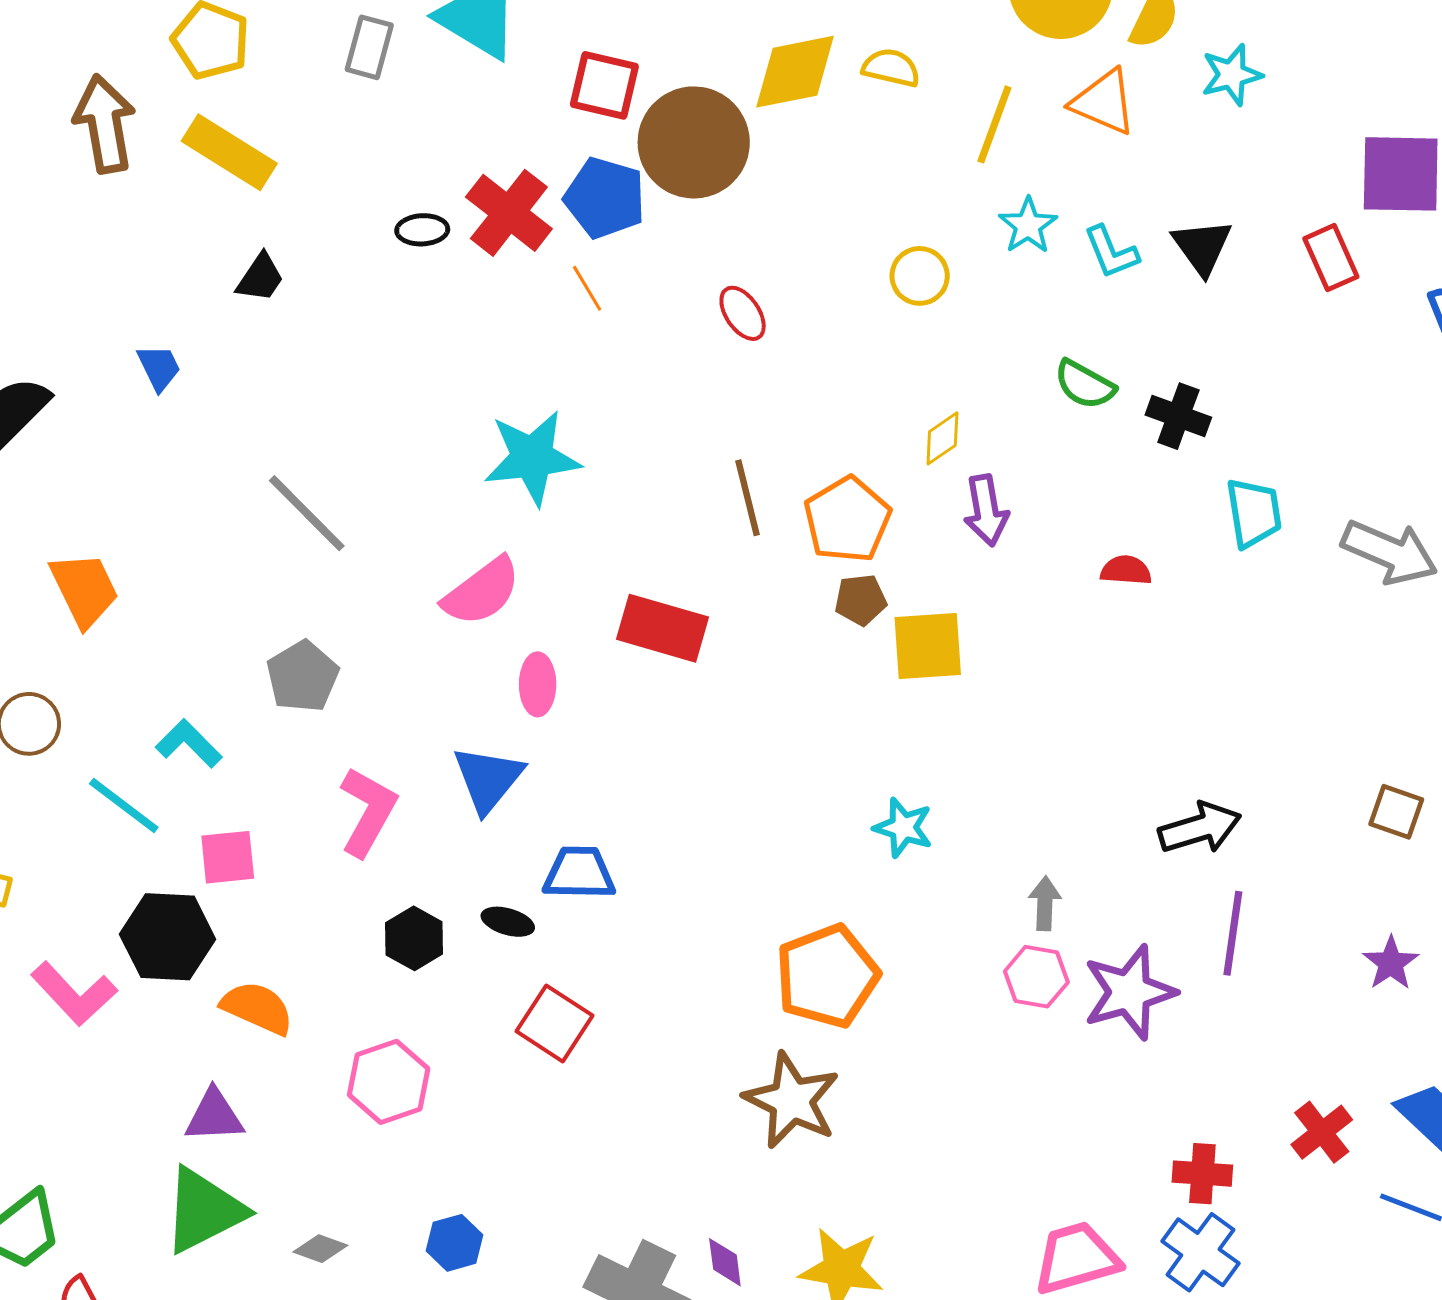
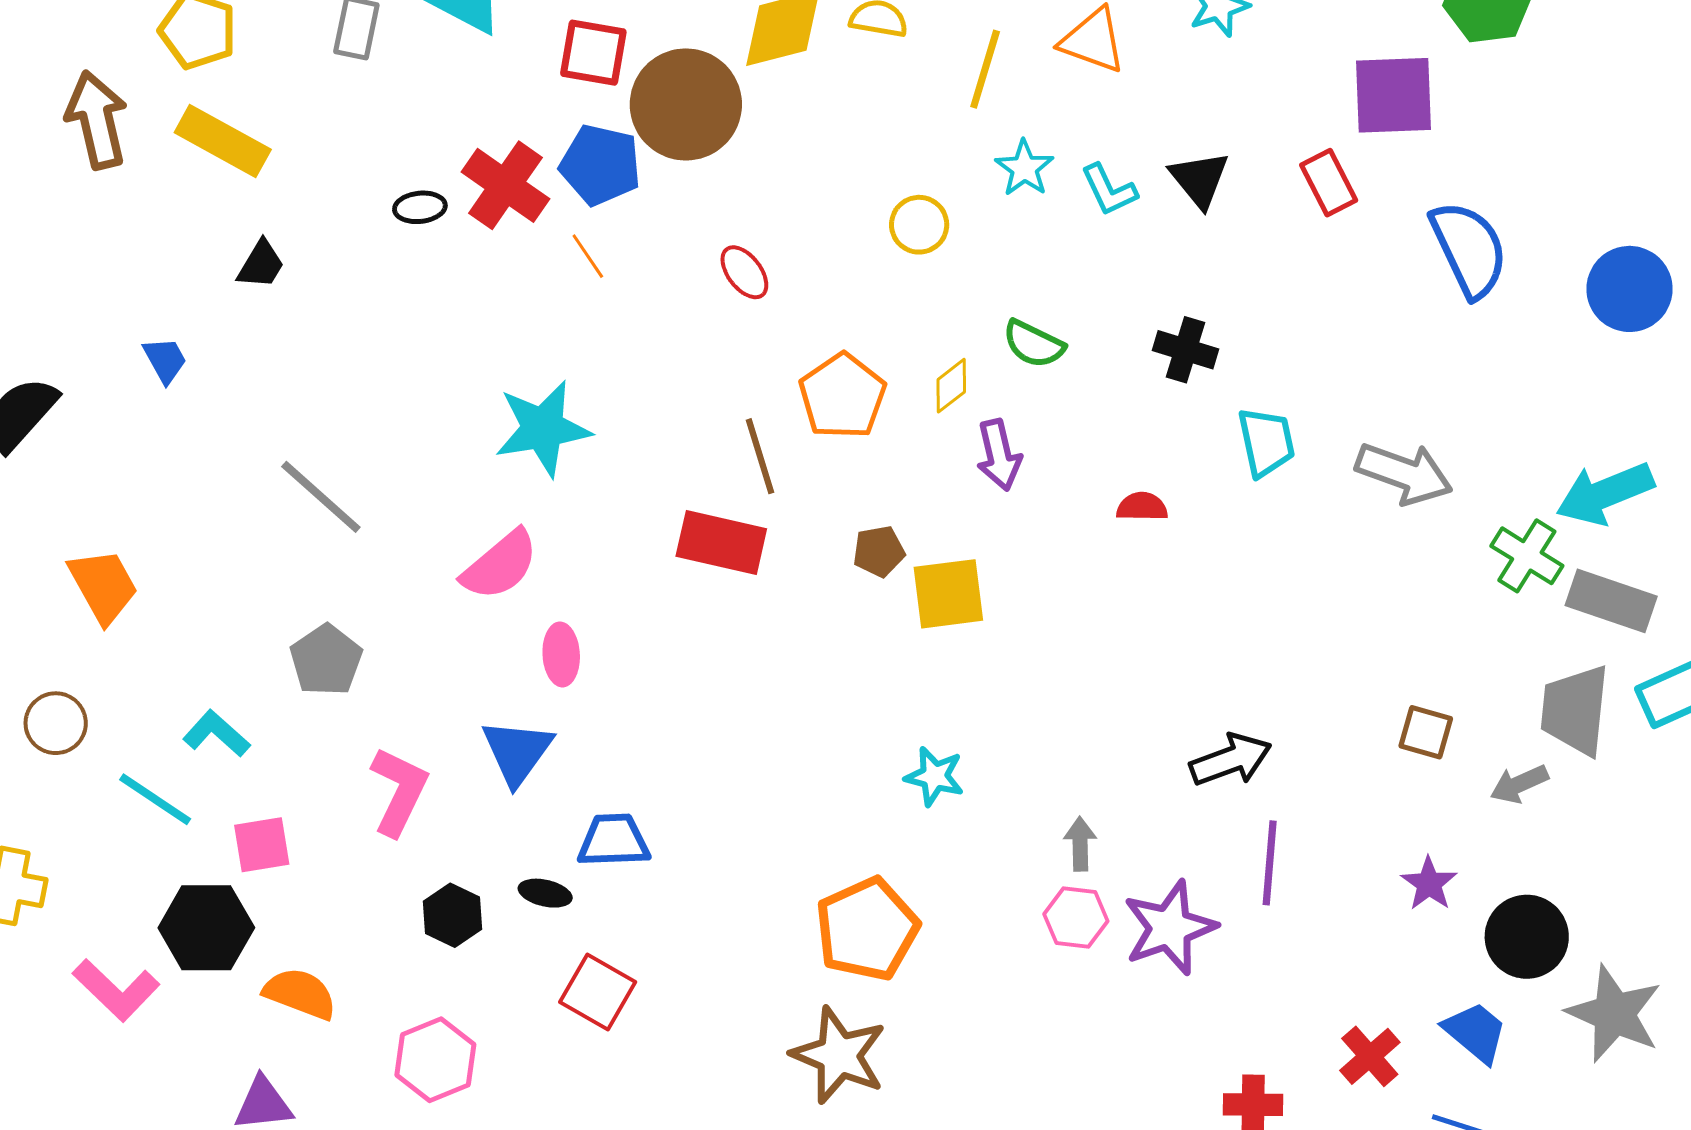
green semicircle: (1085, 385) -> (1034, 344), moved
orange pentagon: (847, 520) -> (843, 396), moved
red rectangle: (662, 628) -> (721, 542), moved

